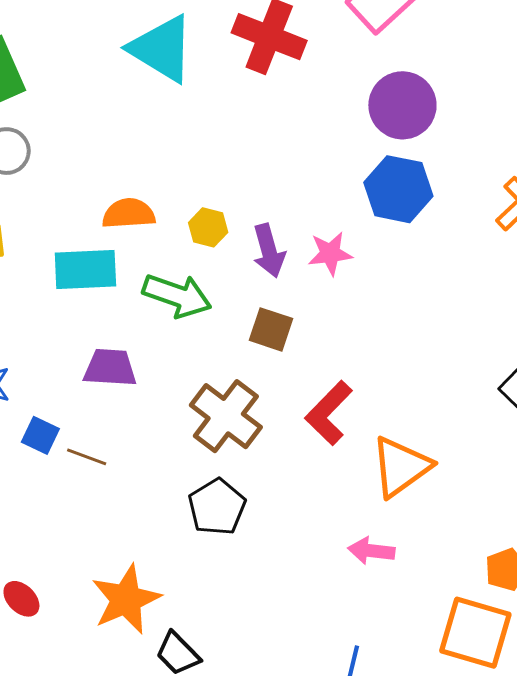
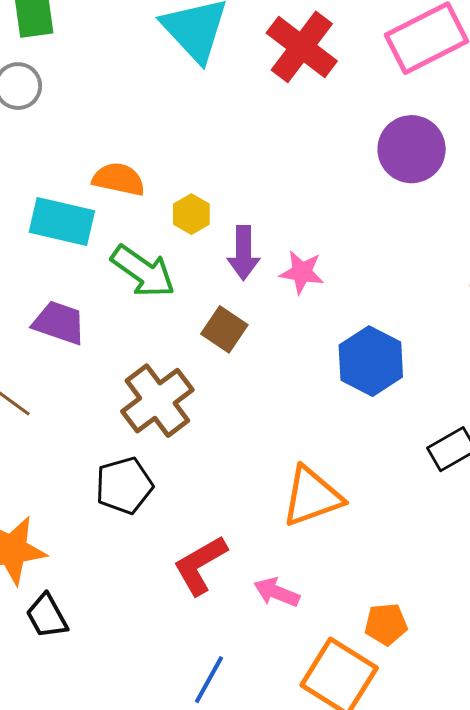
blue hexagon: (398, 189) -> (371, 361), moved
red L-shape: (329, 413) -> (200, 565), moved
pink arrow: (371, 551) -> (277, 592), moved

